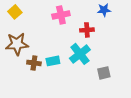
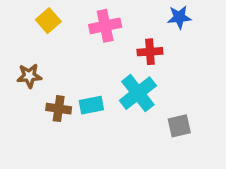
yellow square: (15, 12) -> (48, 21), moved
brown star: (17, 44) -> (29, 76), size x0.6

